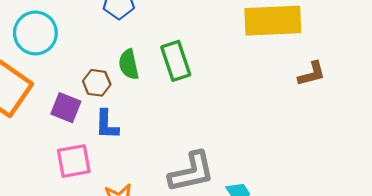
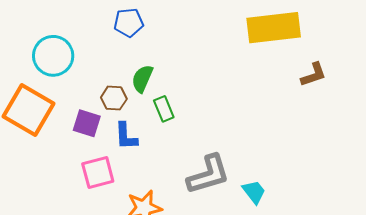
green rectangle: (176, 61) -> (164, 109), moved, size x0.7
green semicircle: (129, 64) -> (142, 79), turned 40

